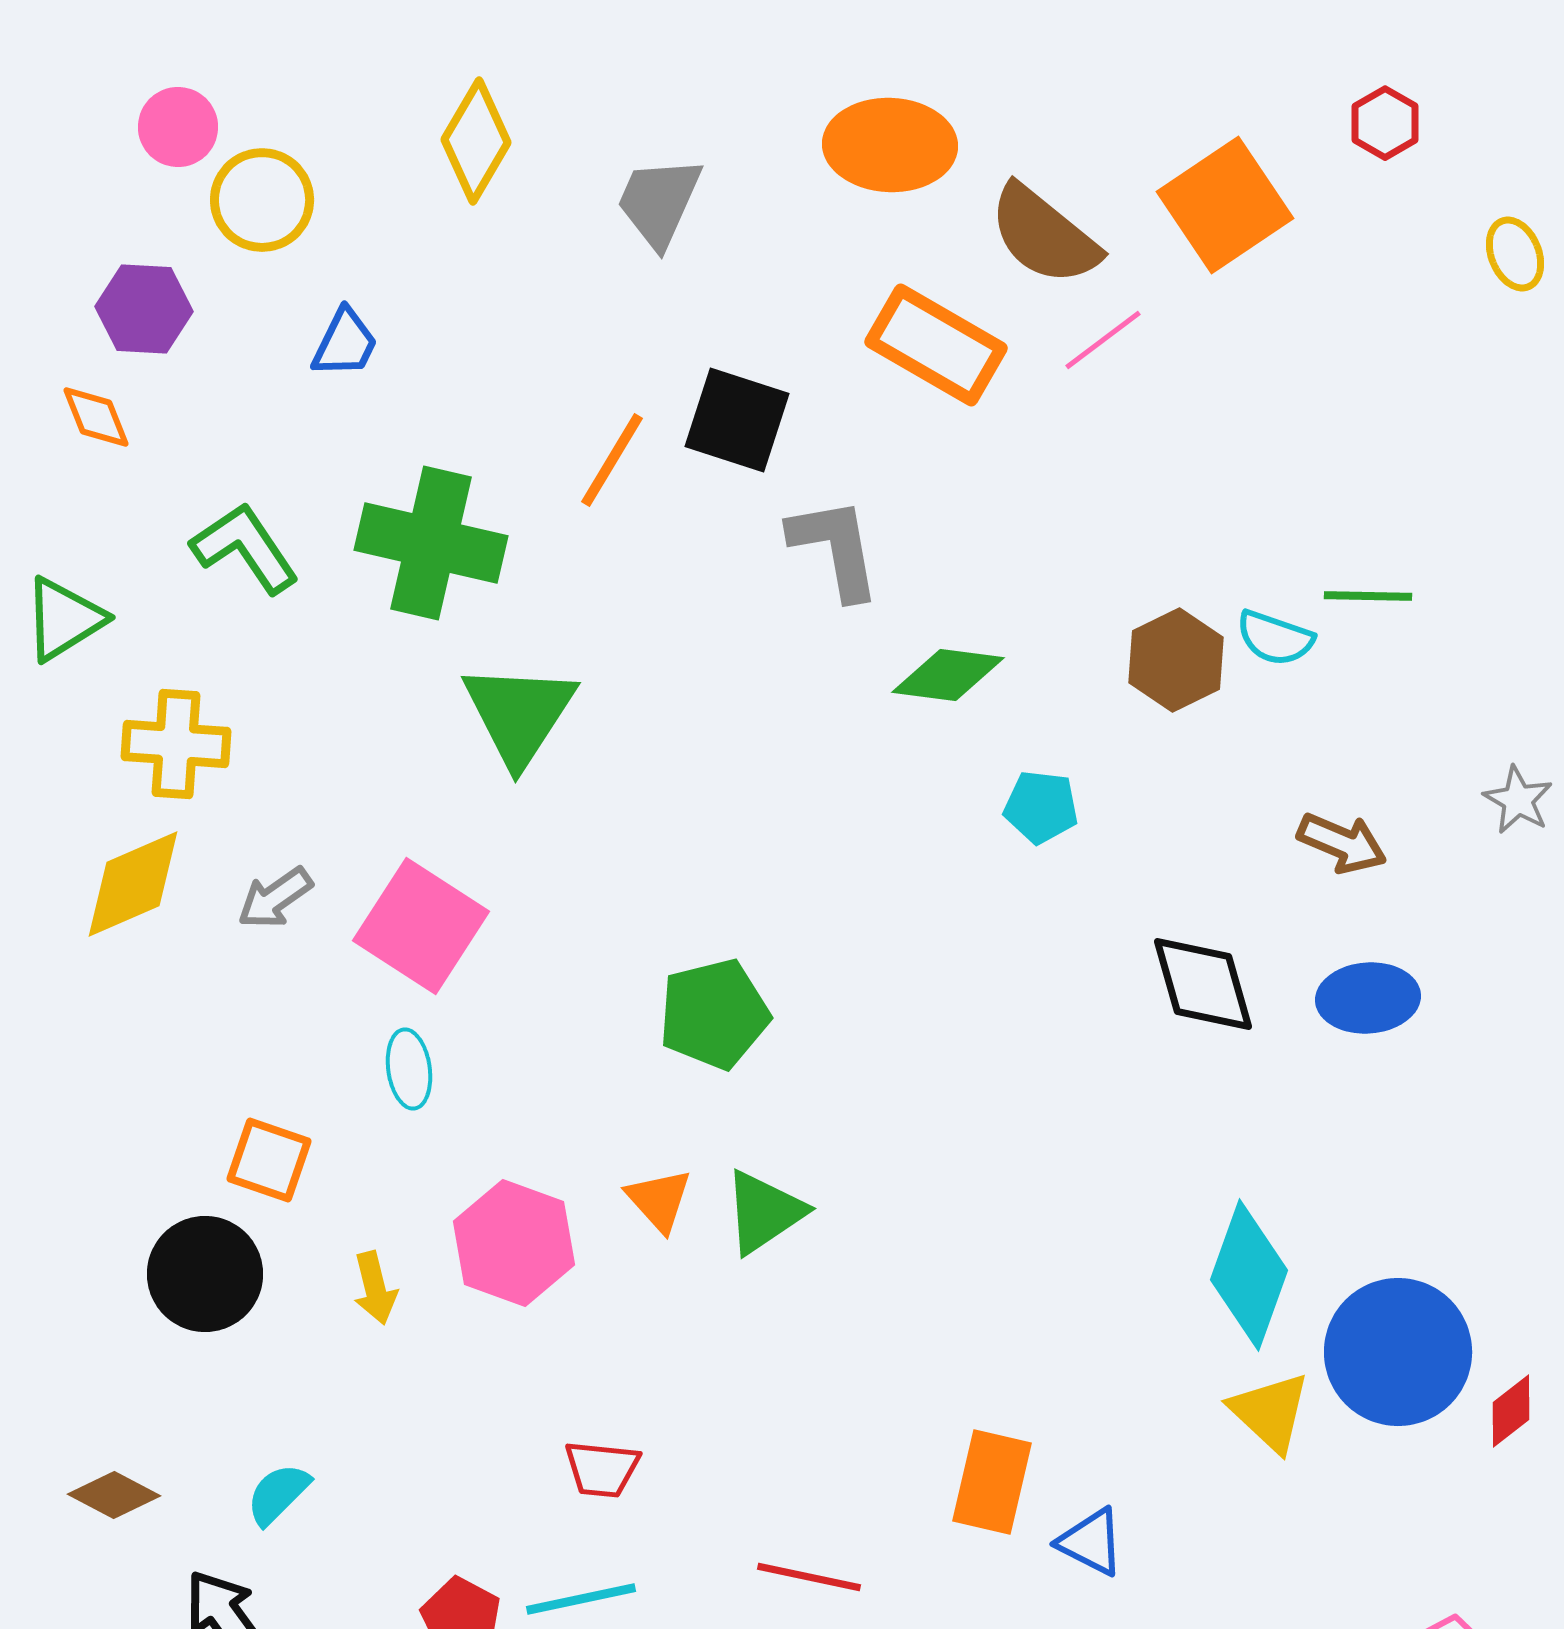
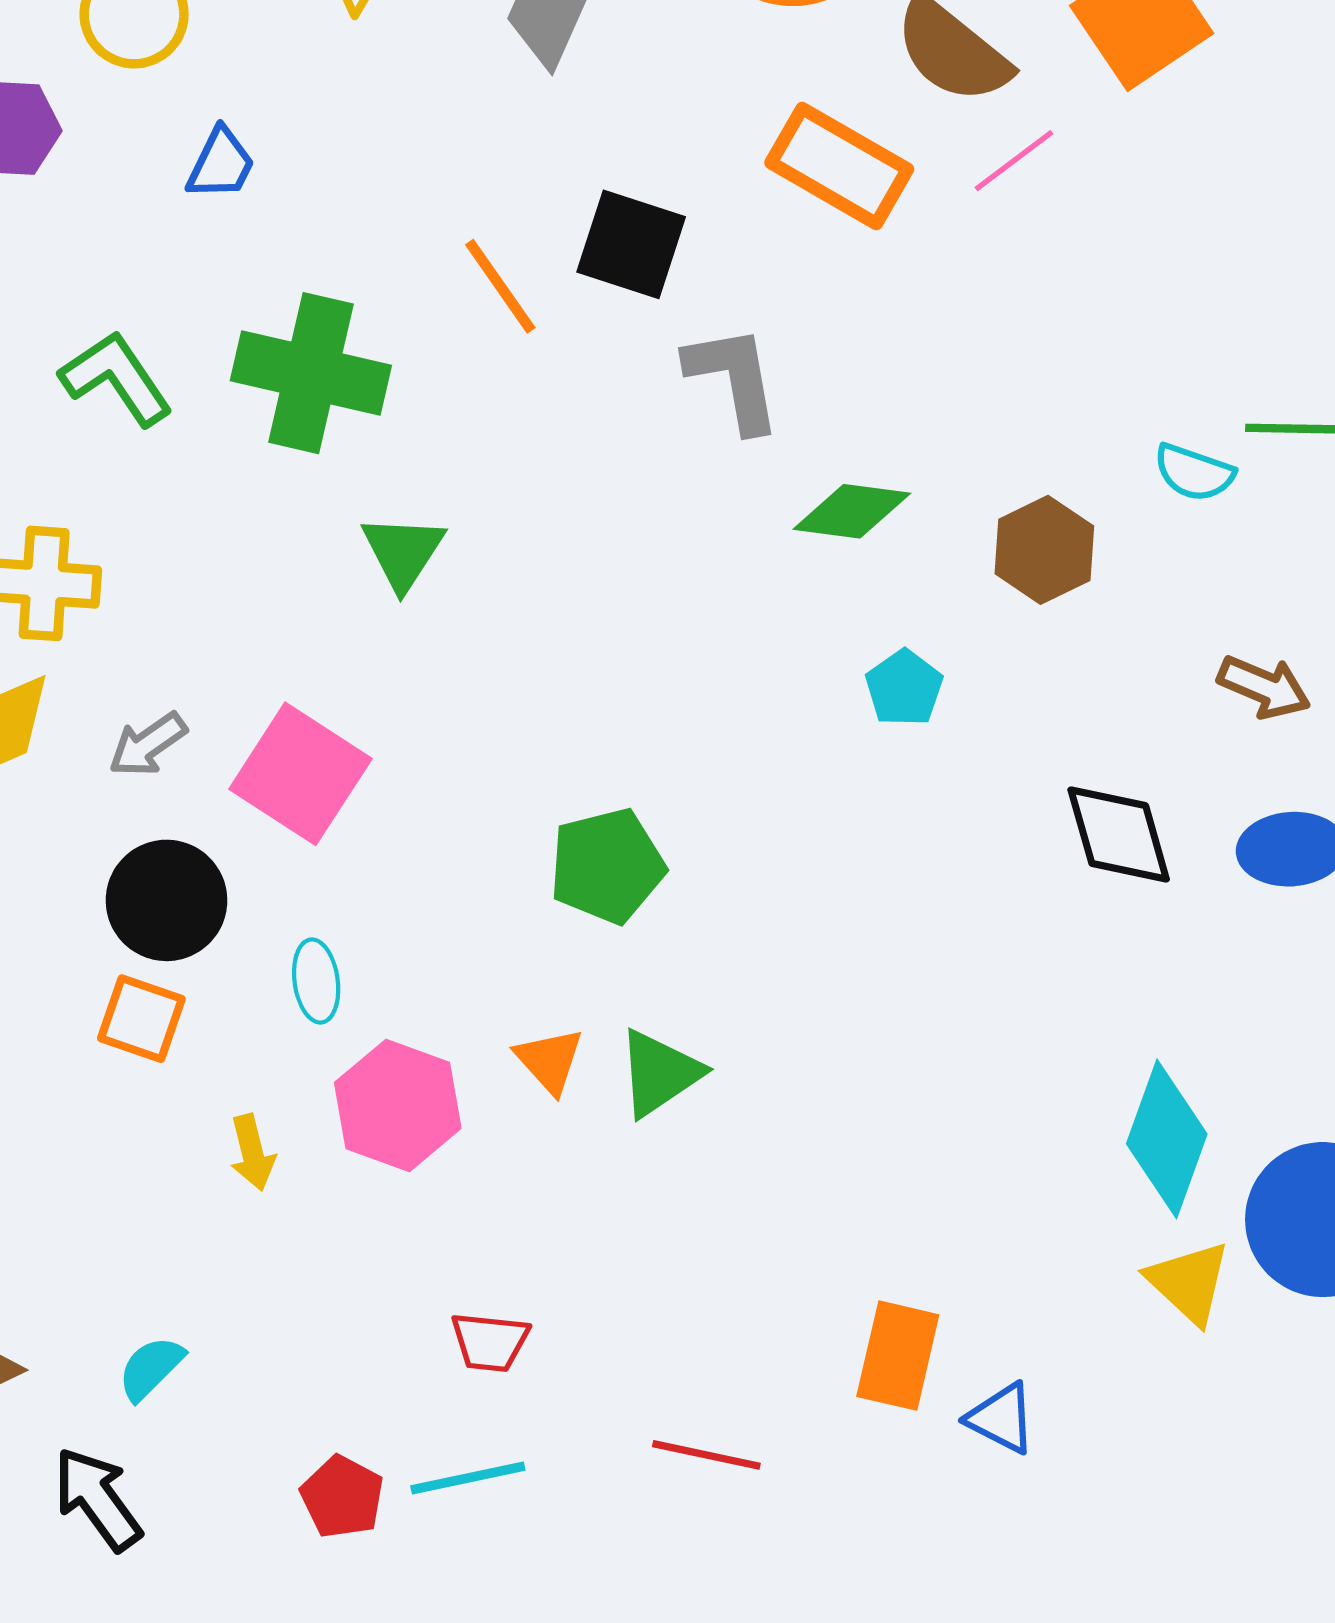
orange line: (612, 460) -> (500, 286), turned -66
brown hexagon: (1176, 660) -> (1044, 550), moved
green triangle: (519, 714) -> (403, 552), size x0.7
cyan pentagon: (1041, 807) -> (904, 688), moved, turned 30
cyan ellipse: (409, 1069) -> (316, 981), moved
black circle: (205, 1274) -> (167, 900), moved

